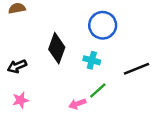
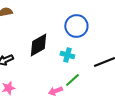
black diamond: (57, 48) -> (38, 45), turned 40

